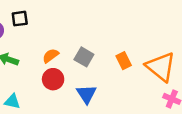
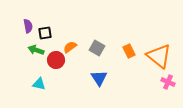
black square: (20, 19) -> (45, 33), moved
red circle: (53, 79) -> (56, 60), moved

